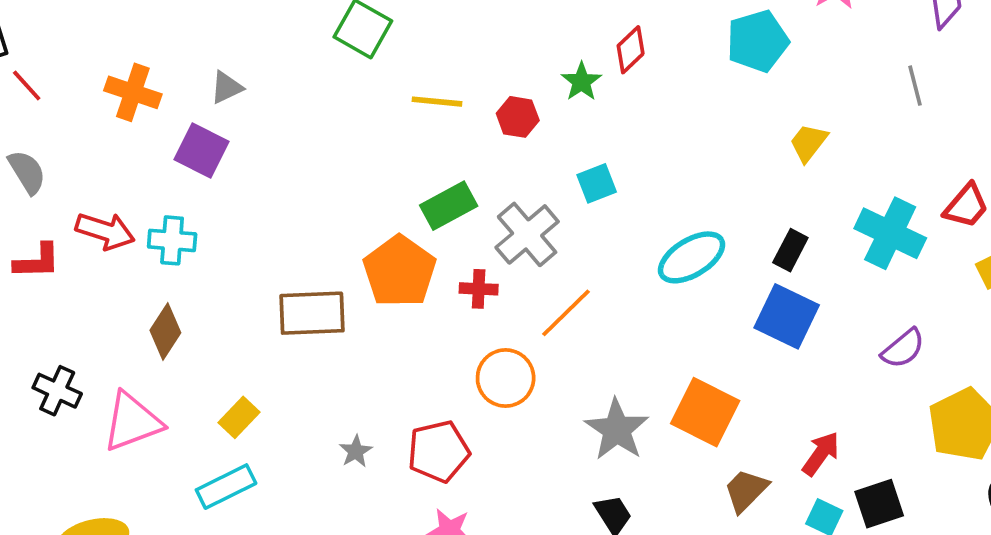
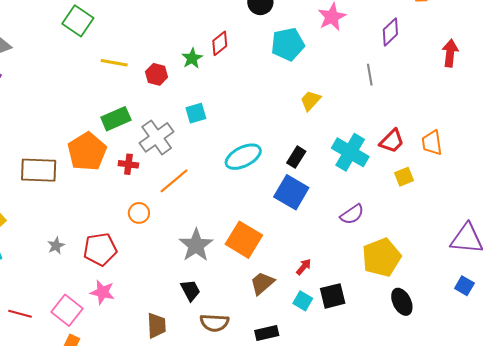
orange circle: (506, 378) -> (139, 213), size x0.7
red arrow: (821, 454) -> (304, 267), size x0.7

